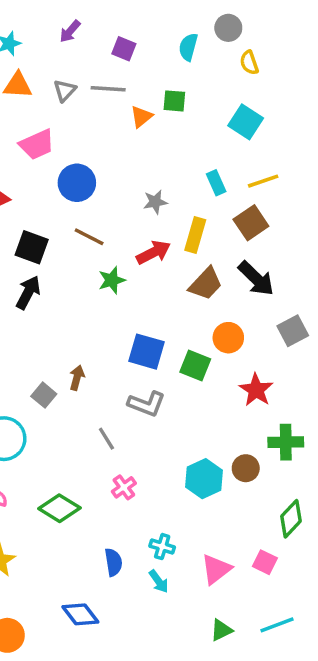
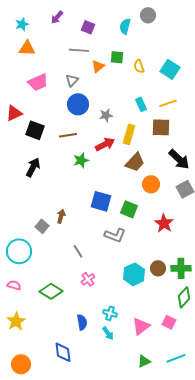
yellow semicircle: (249, 63) -> (139, 66), moved
gray triangle: (65, 91) -> (72, 80), moved
cyan square: (246, 122) -> (170, 69), moved
blue circle: (77, 183) -> (78, 104), moved
brown square: (251, 223) -> (161, 127), turned 36
brown line: (89, 237) -> (68, 135), turned -36
black square: (32, 247) -> (35, 130), moved
black arrow: (256, 278) -> (179, 159), moved
orange circle: (228, 338) -> (151, 184), moved
gray L-shape: (147, 404) -> (115, 235), moved
green cross: (286, 442) -> (181, 268), moved
blue diamond: (80, 614) -> (63, 352), turned 30

